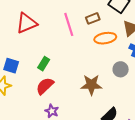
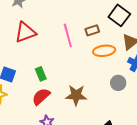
green rectangle: (44, 64) -> (41, 74), turned -56
brown star: (91, 85) -> (76, 95), moved

